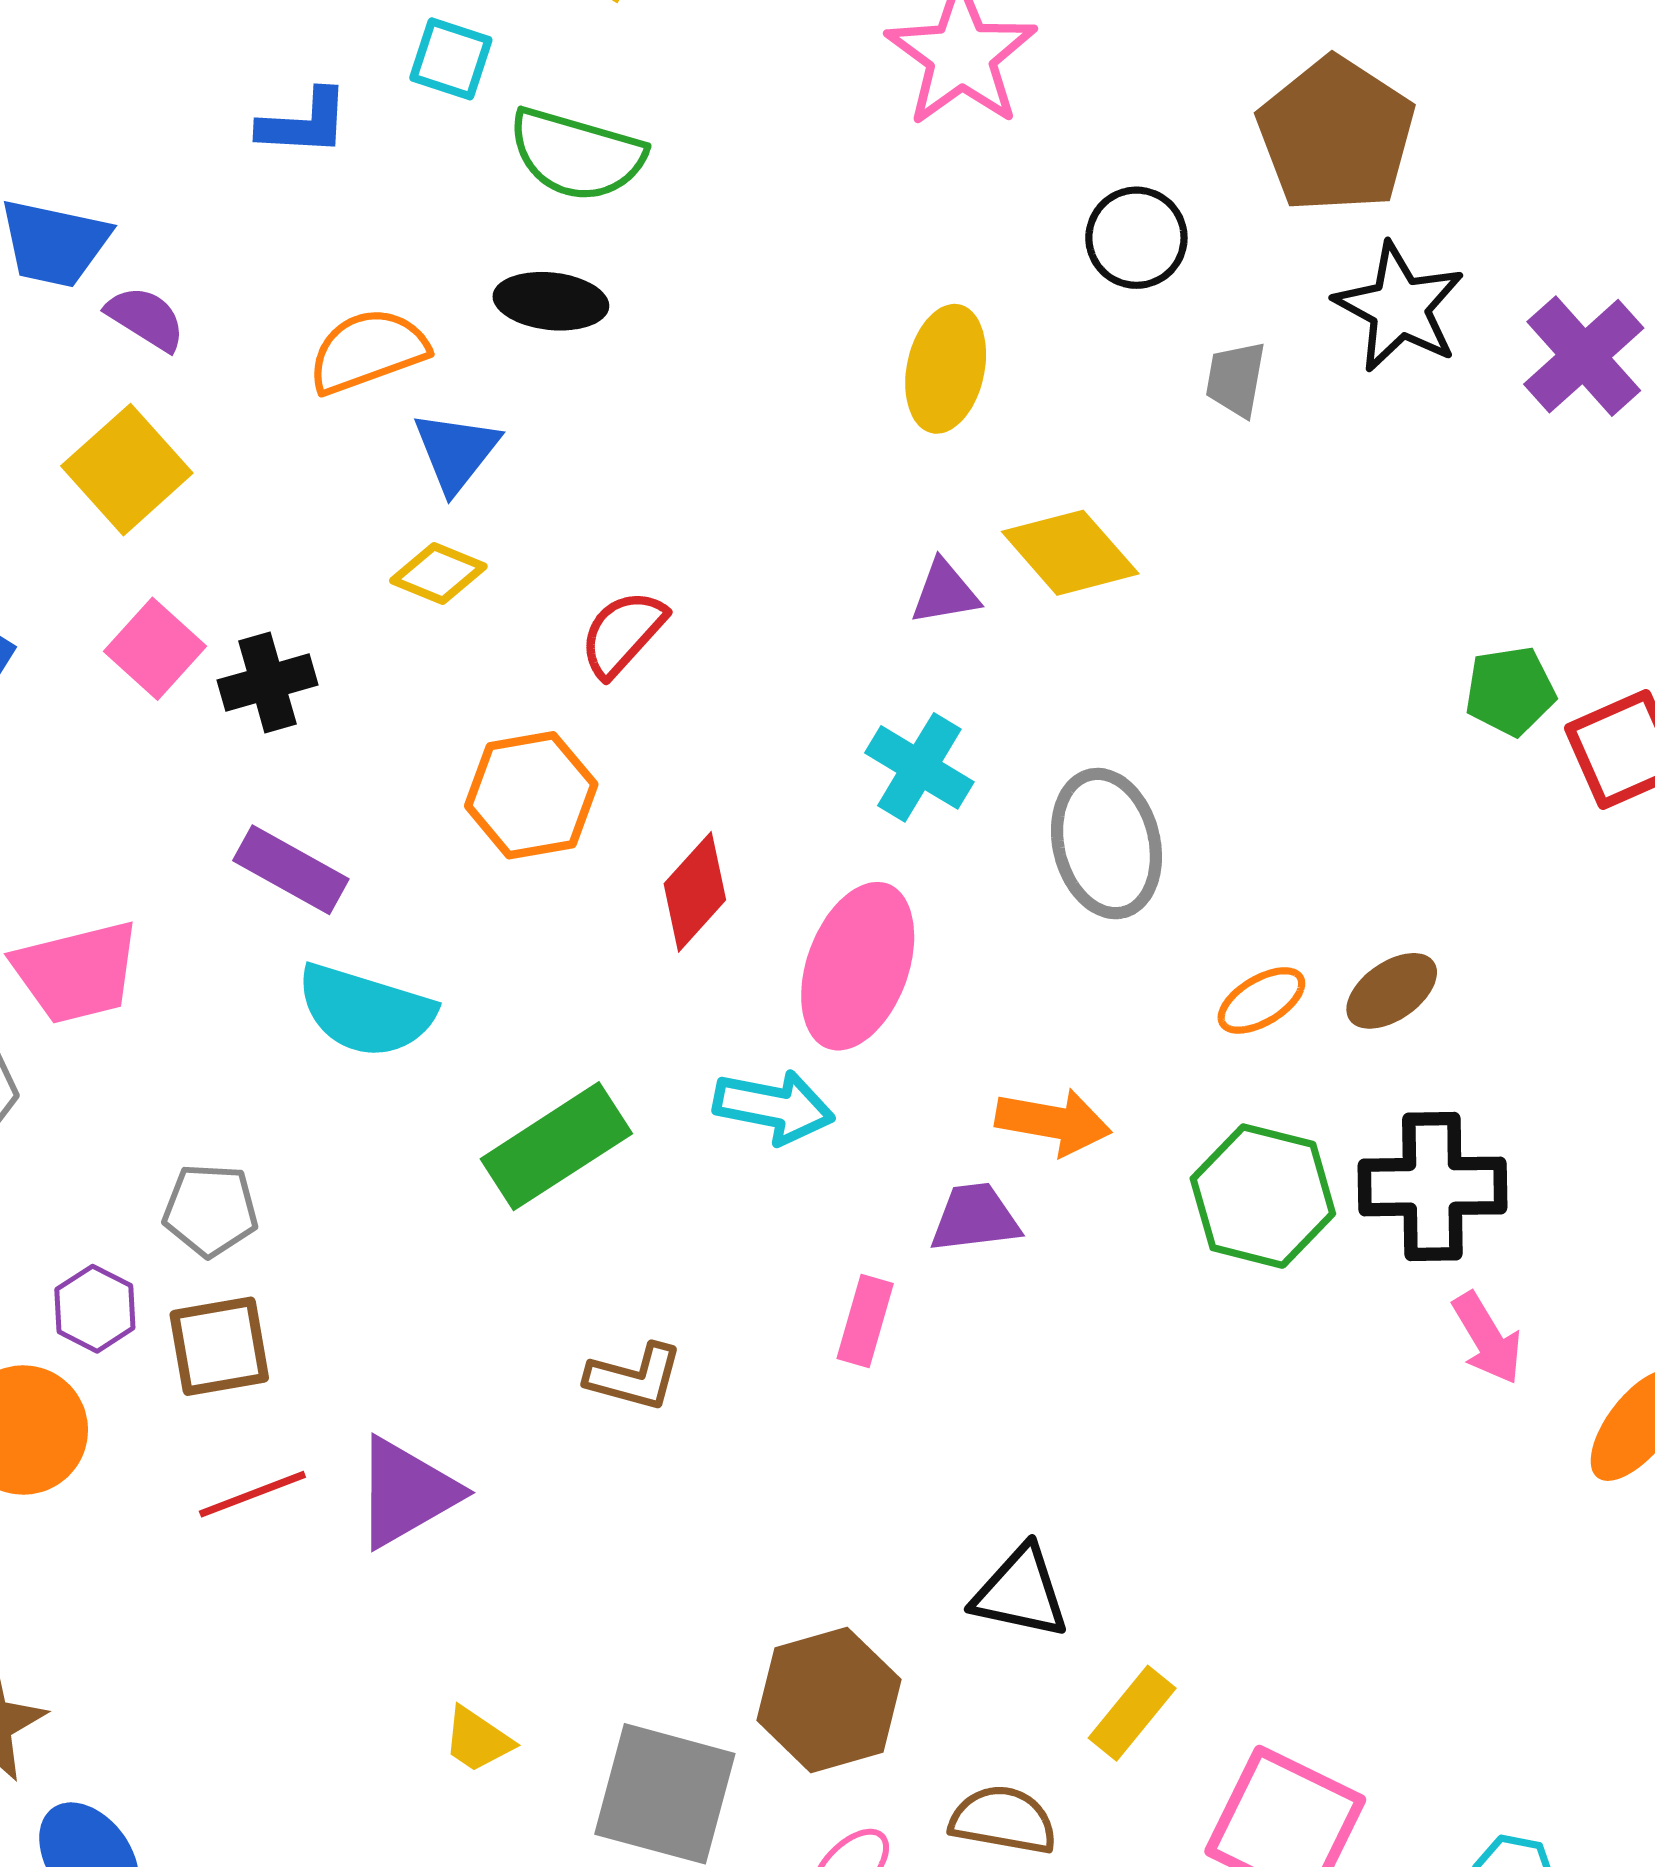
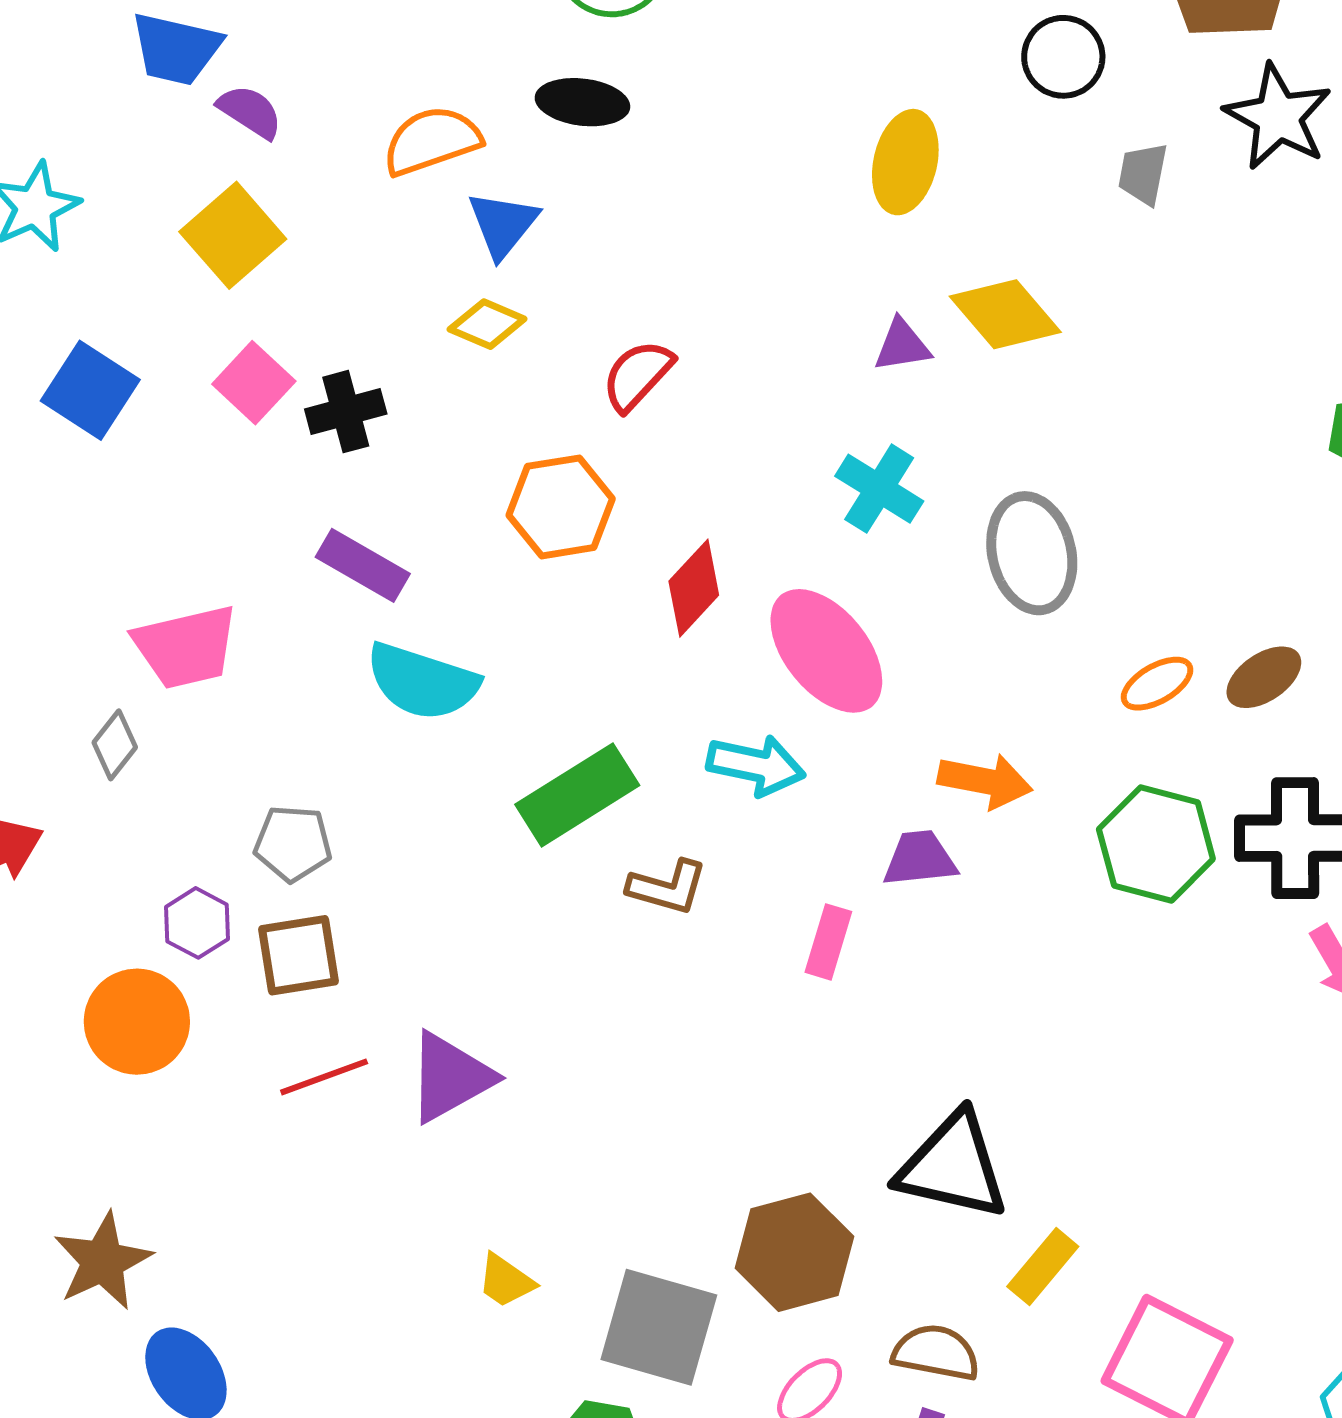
pink ellipse: (858, 966) -> (826, 651), turned -60
brown L-shape: (634, 1377) -> (667, 887), moved
black triangle: (1021, 1592) -> (953, 1166), size x1.4

